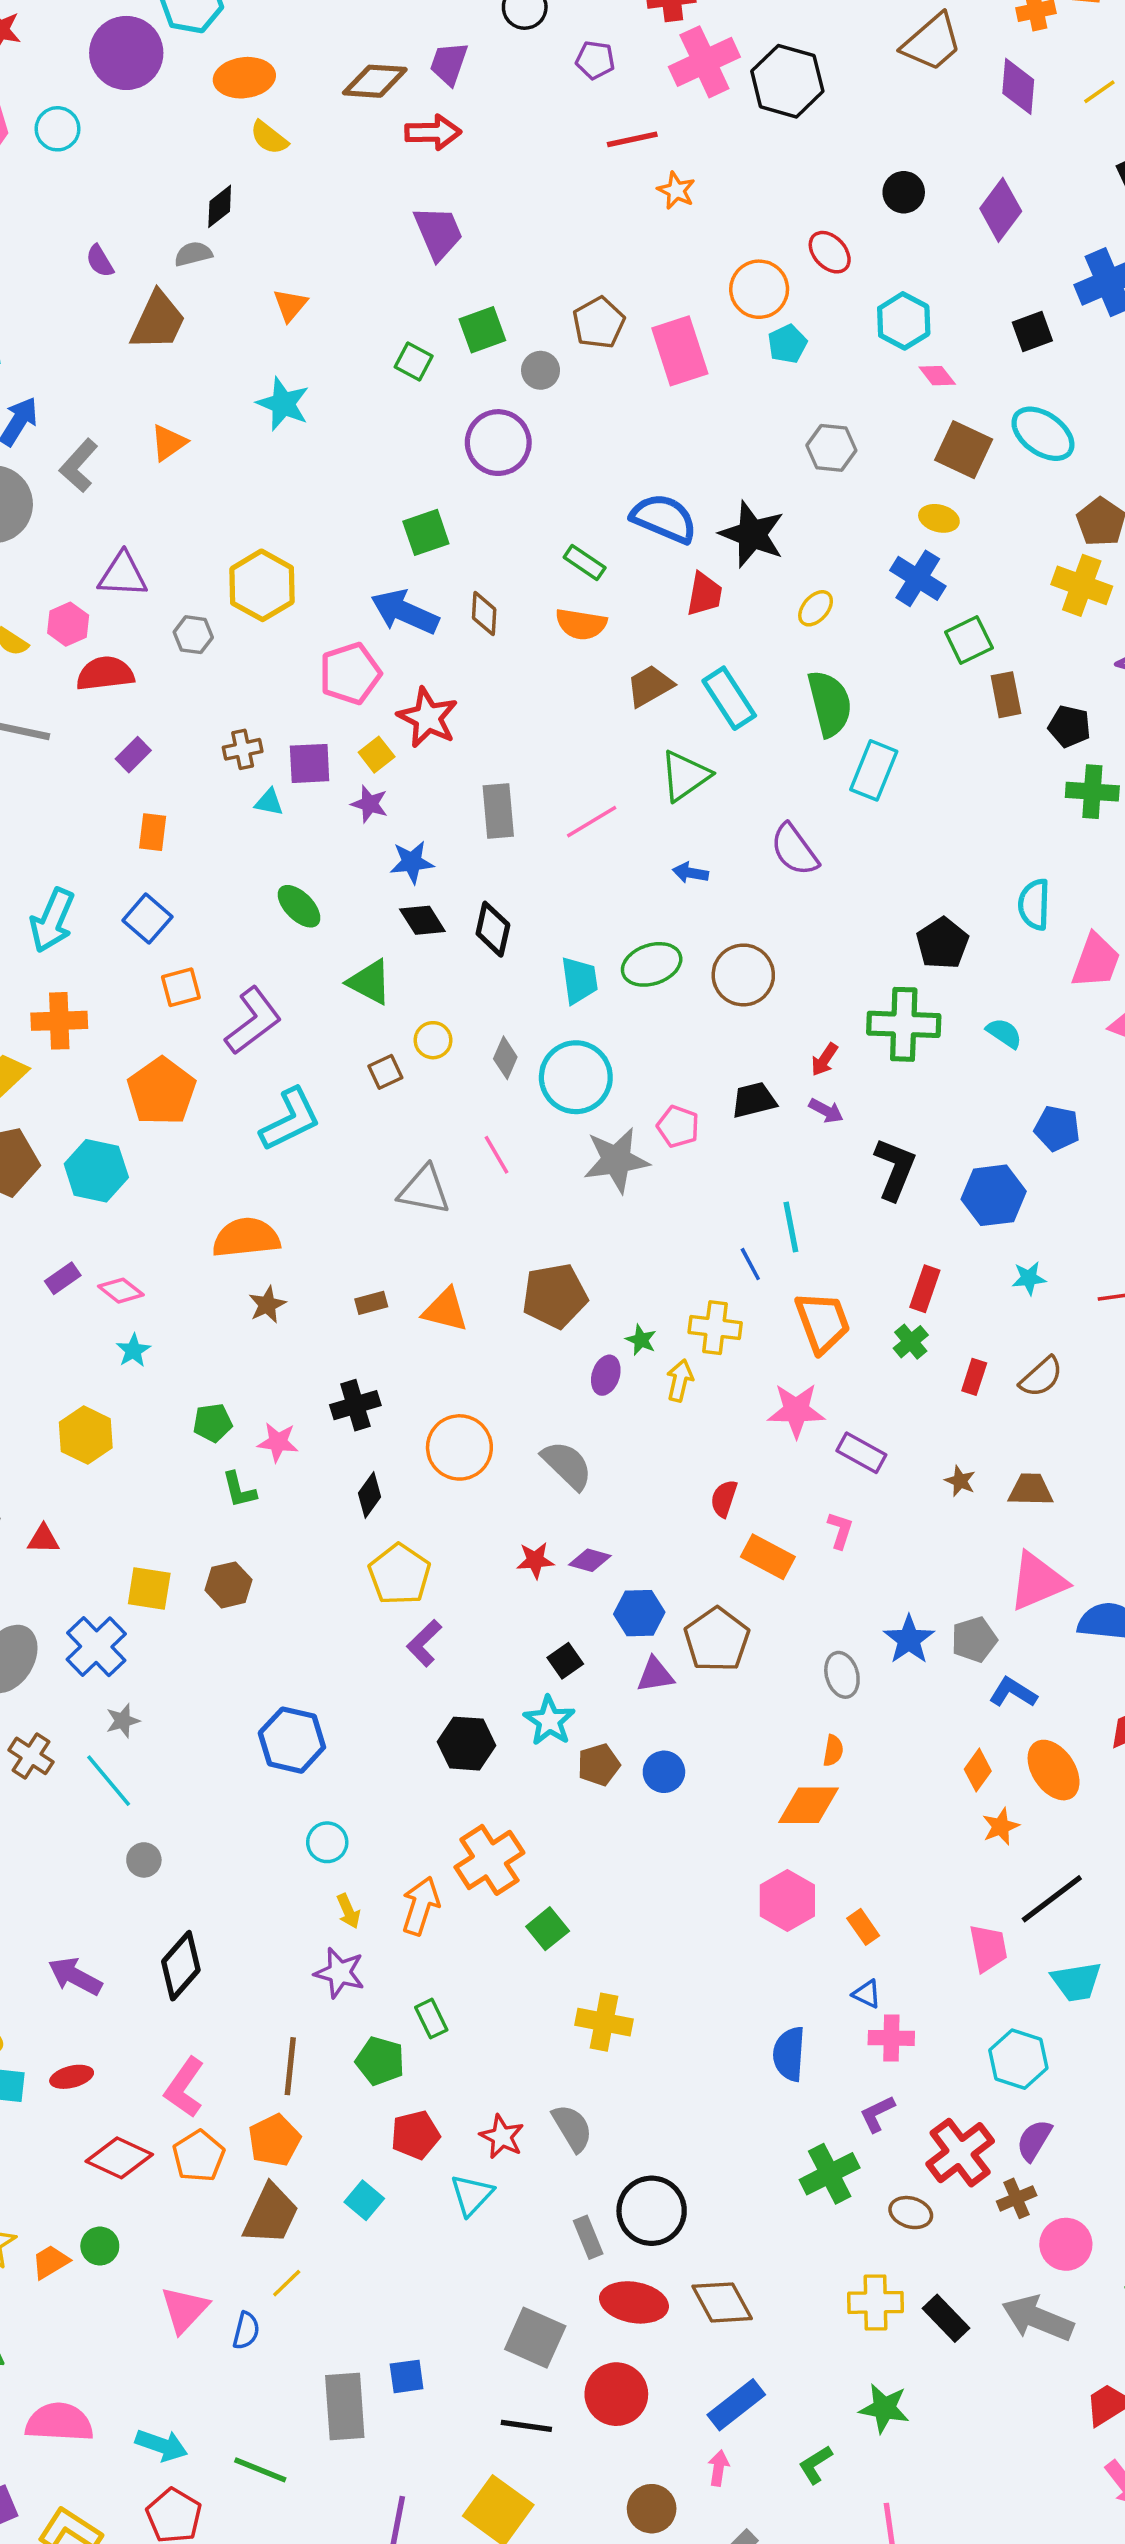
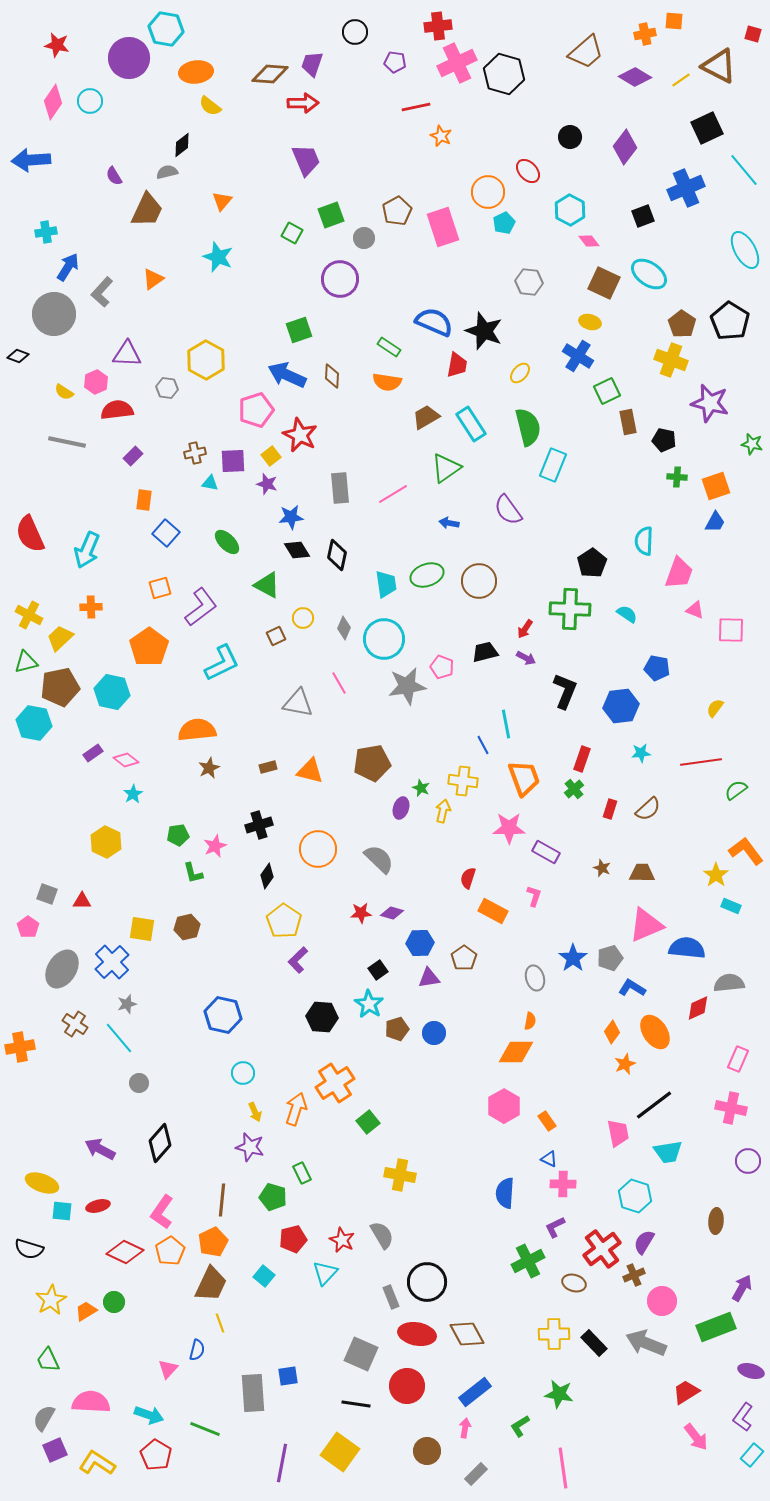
purple diamond: (1018, 86) -> (635, 77), turned -64
green cross: (1092, 792) -> (677, 477), size x0.7
blue square: (147, 919) -> (166, 533), moved
orange cross: (59, 1021) -> (91, 607), size x0.7
pink star: (278, 1442) -> (215, 846), turned -30
brown pentagon: (717, 1640) -> (464, 958), size x0.7
yellow line: (287, 2283) -> (220, 1323), turned -66
pink triangle: (184, 2309) -> (168, 1369), moved, size x0.7

